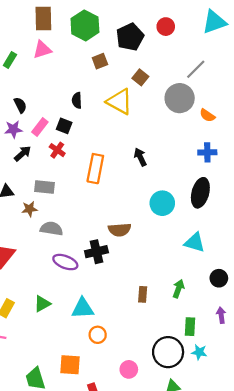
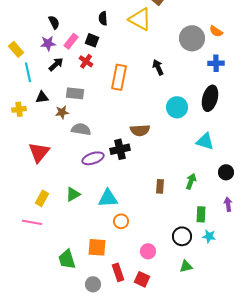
gray circle: (180, 98) -> (192, 38), moved
purple ellipse: (65, 262) -> (93, 158), turned -40
black circle: (168, 352) -> (182, 236), size x0.7

